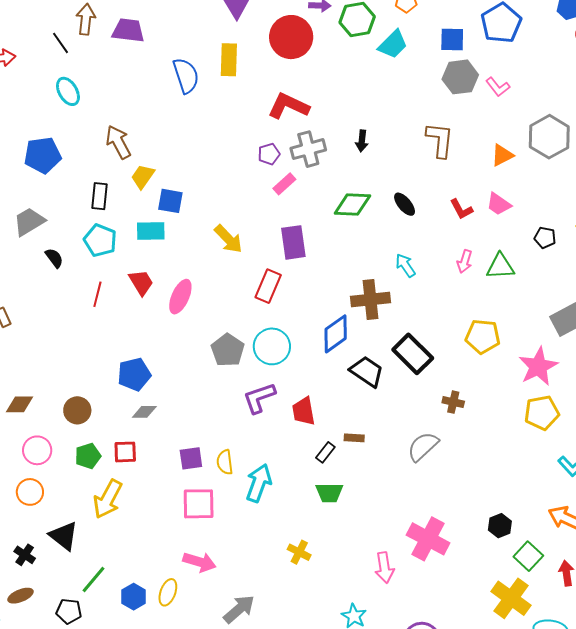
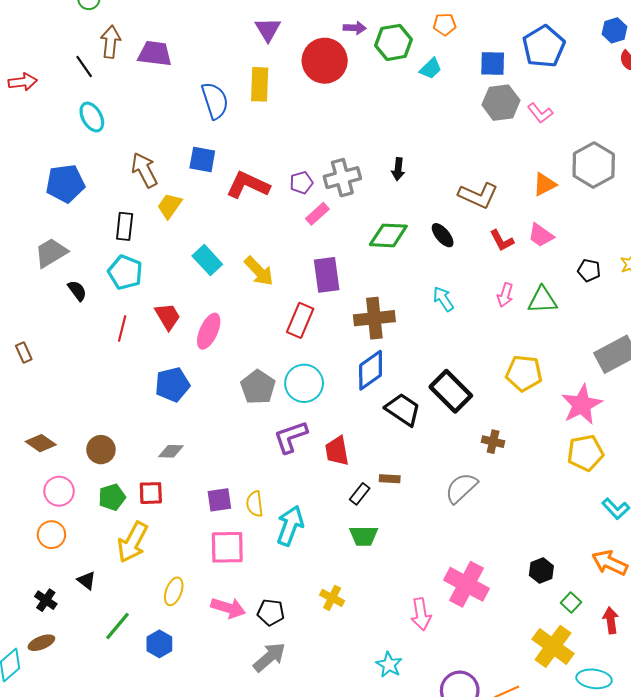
cyan trapezoid: (393, 44) -> (431, 69), size x0.7
red L-shape: (289, 106) -> (248, 185), moved
brown L-shape: (440, 140) -> (478, 195), moved, turned 108
blue square: (170, 201) -> (202, 160), moved
cyan rectangle: (151, 231) -> (207, 260), moved, turned 48
brown cross: (370, 300) -> (374, 318), moved
blue pentagon: (134, 374) -> (172, 385), moved
brown diamond: (20, 404) -> (41, 443), turned 36
black triangle: (64, 536) -> (87, 580), size x0.6
green square: (528, 556) -> (571, 602), size x0.7
yellow ellipse: (168, 592) -> (174, 591), moved
black pentagon: (69, 611) -> (271, 612), moved

